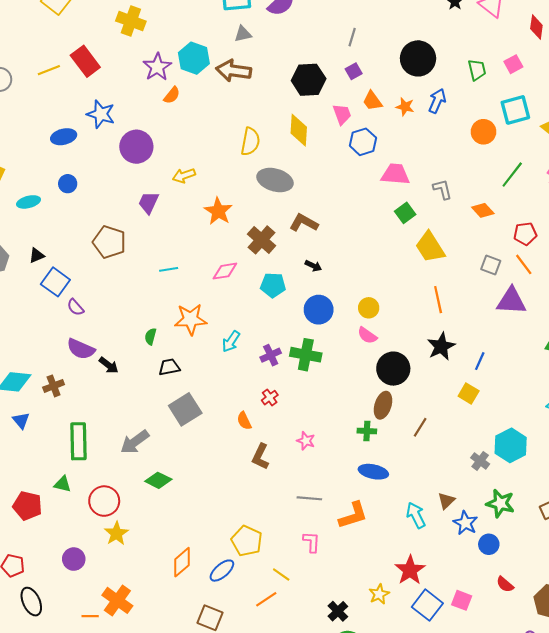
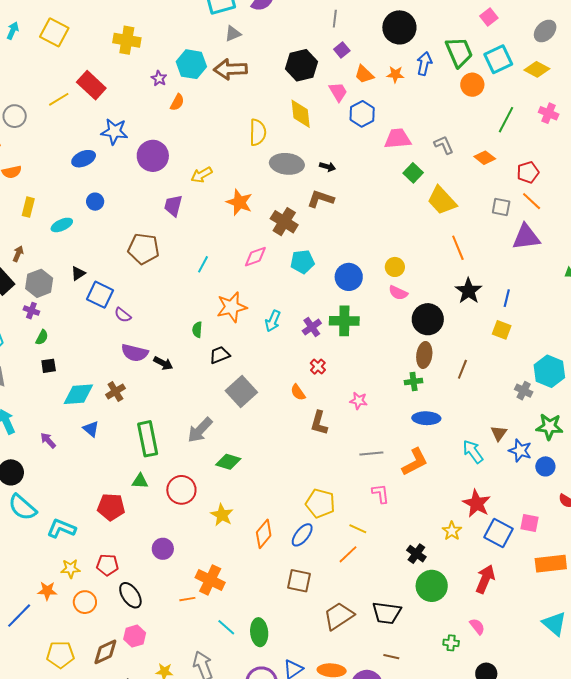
purple star: (157, 67) -> (159, 78), size x0.6
green trapezoid: (477, 70) -> (459, 52), moved, size x1.5
black arrow: (313, 266) -> (328, 167), moved
cyan line: (169, 269) -> (203, 264), turned -42
yellow star: (116, 533) -> (222, 515), moved

